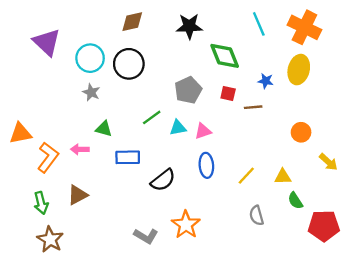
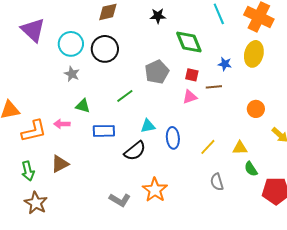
black star: (189, 26) -> (158, 16), size x0.7
cyan triangle: (178, 128) -> (148, 126), moved
pink triangle: (203, 131) -> (190, 97), moved
orange L-shape: (48, 157) -> (34, 131), turned 40

